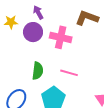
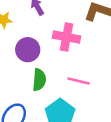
purple circle: (33, 32) -> (28, 50), moved

